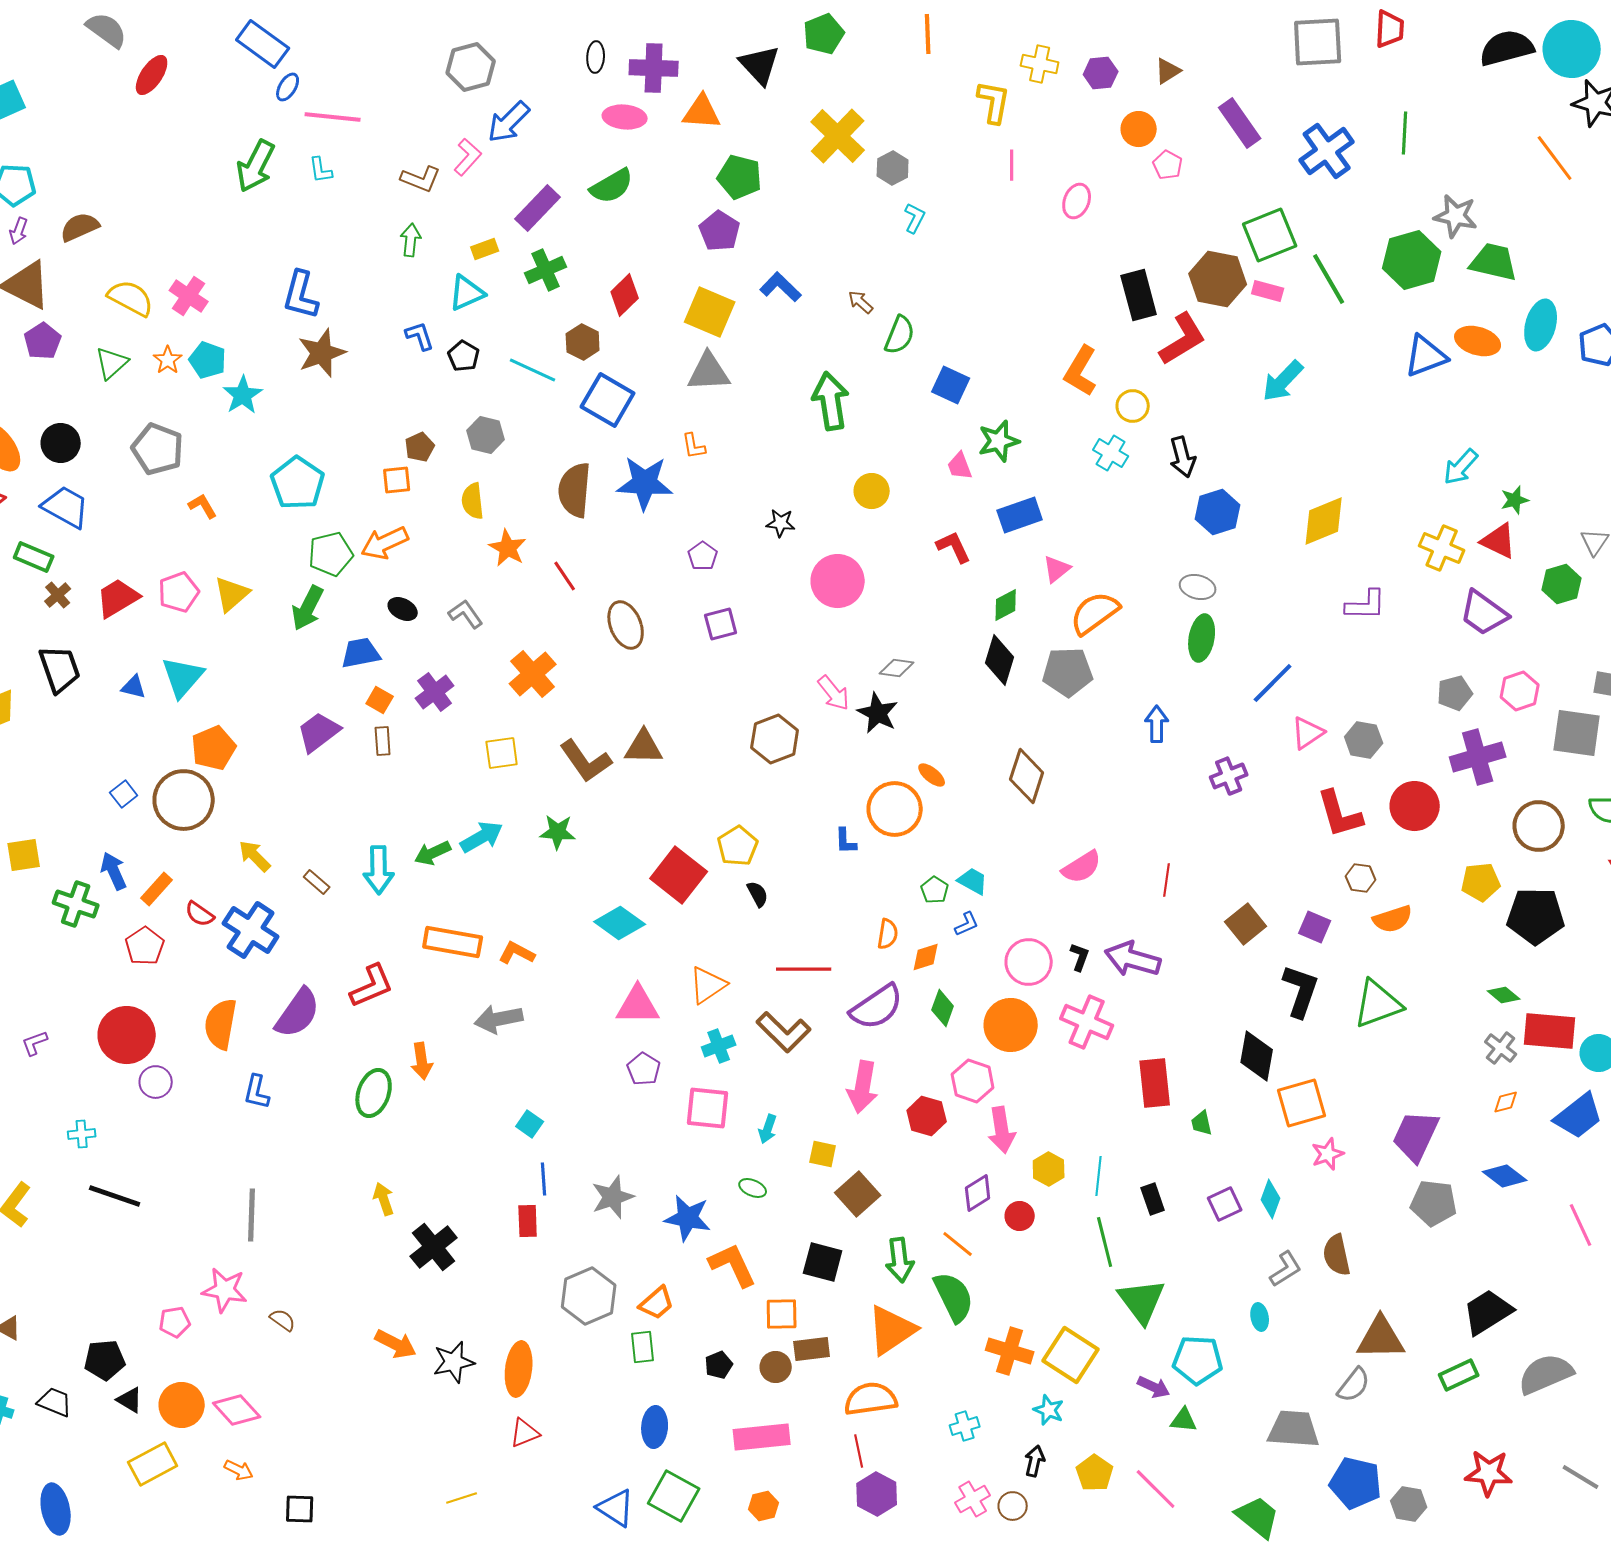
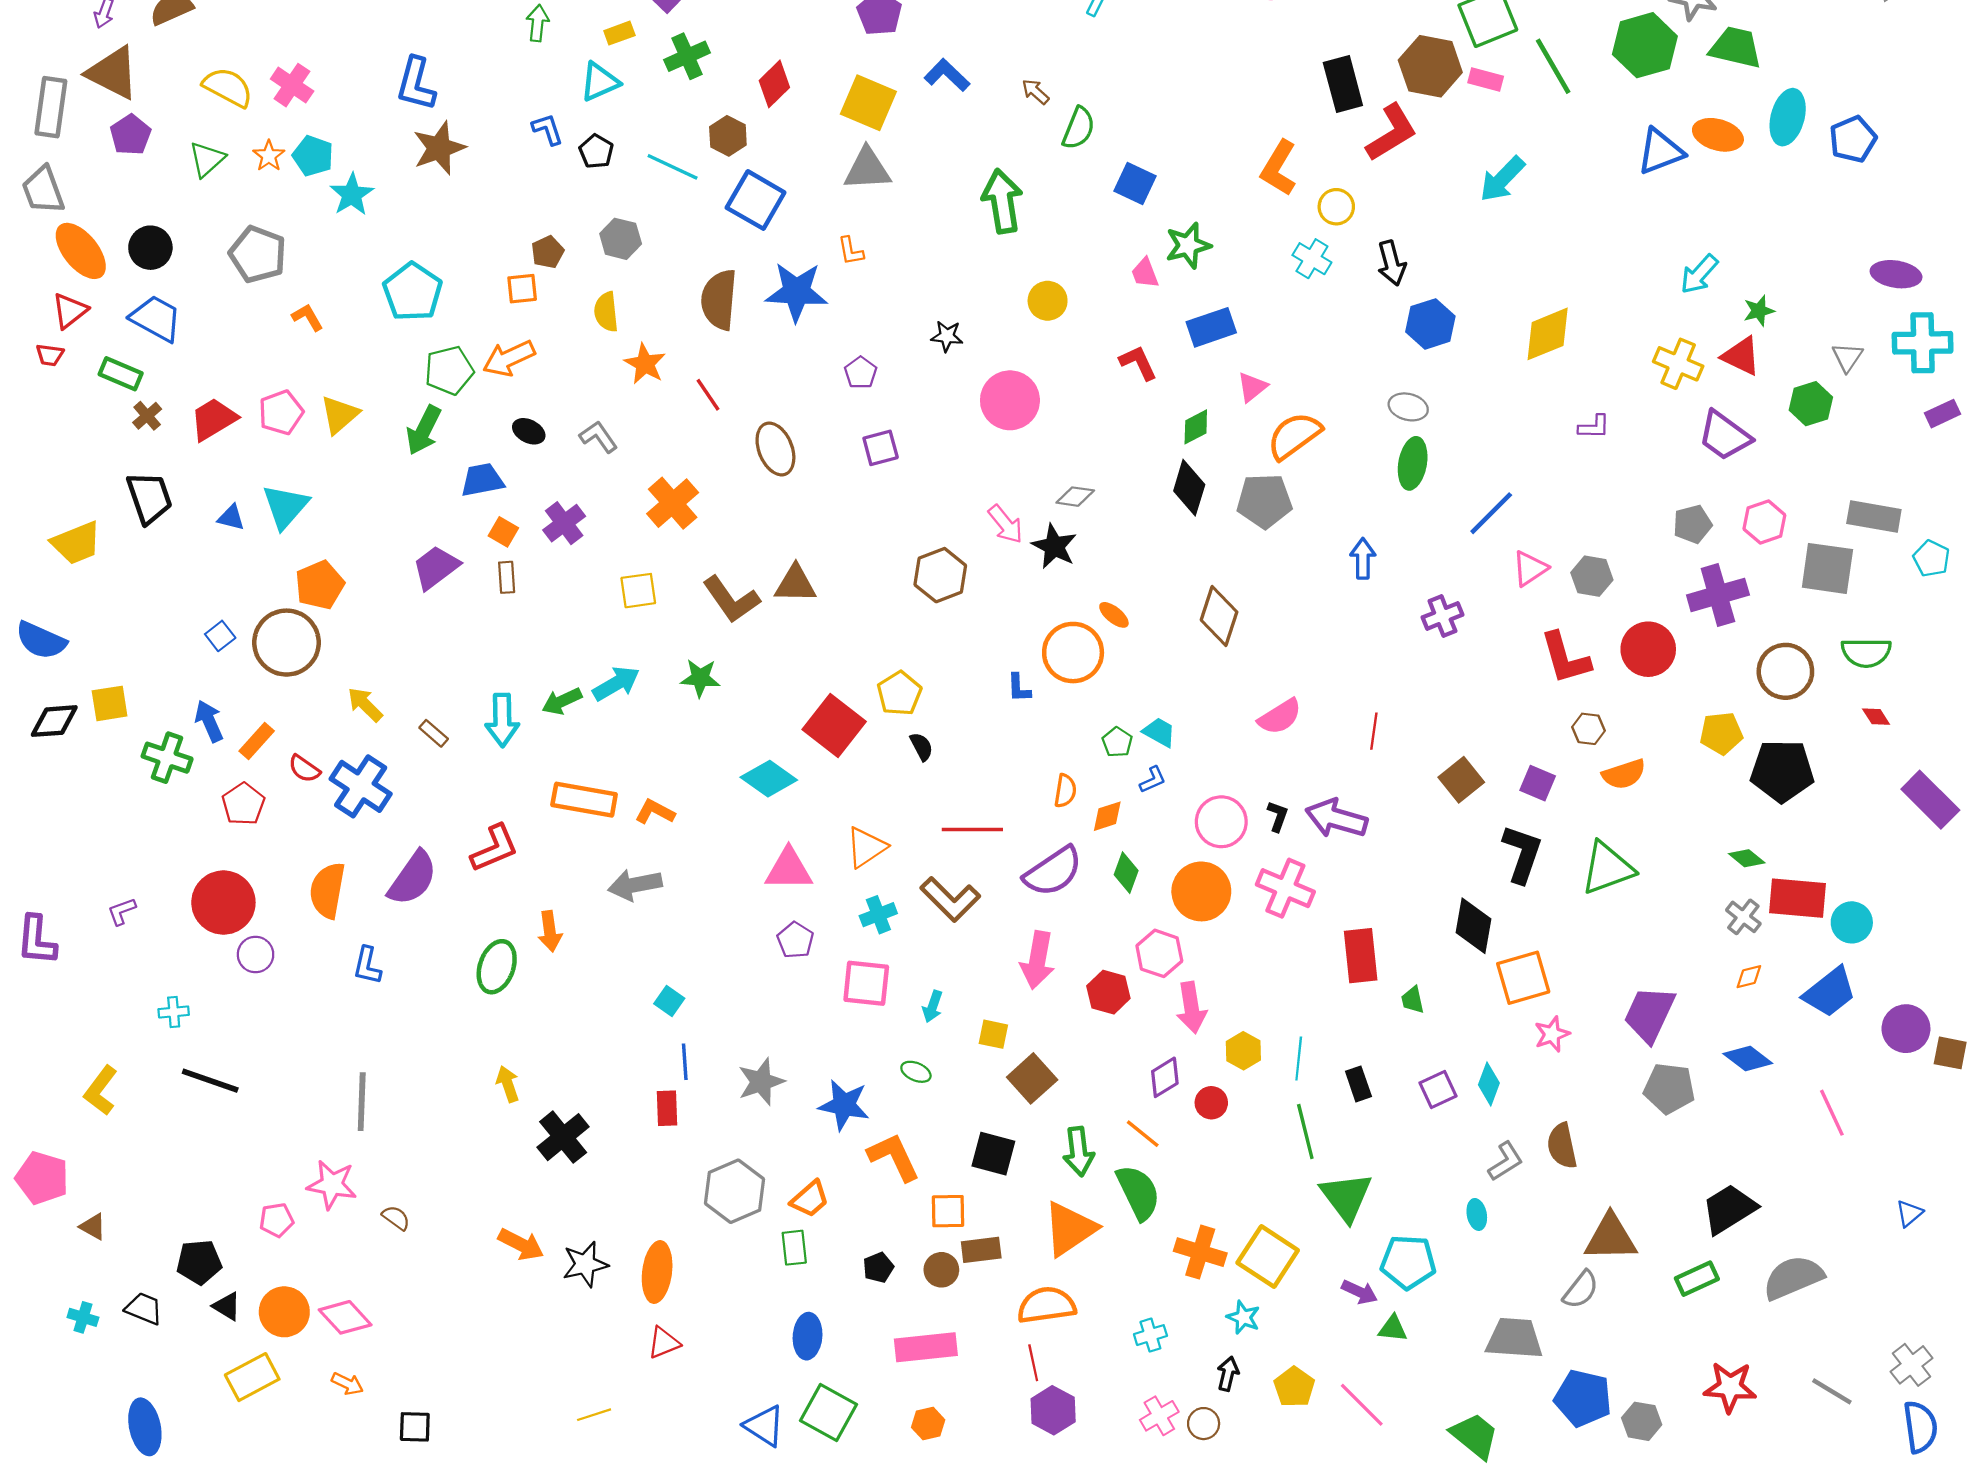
purple L-shape: (1366, 605) -> (1594, 427), size x0.7

